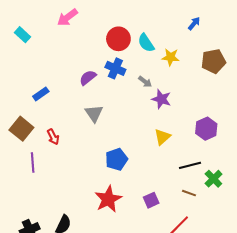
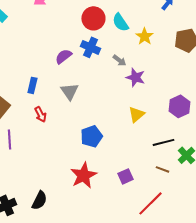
yellow star: (171, 57) -> (144, 36), turned 30
blue rectangle: (41, 94) -> (32, 85), moved, turned -42
red arrow: (53, 137) -> (40, 114), moved

